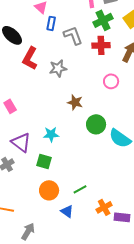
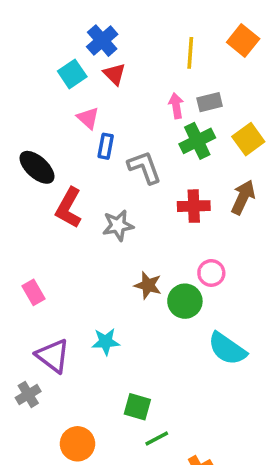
red cross: (101, 45) -> (194, 206), moved
pink circle: (111, 81) -> (211, 273), moved
green circle: (96, 124) -> (185, 301), moved
green square: (44, 161) -> (137, 407), moved
orange circle: (49, 190) -> (77, 444), moved

